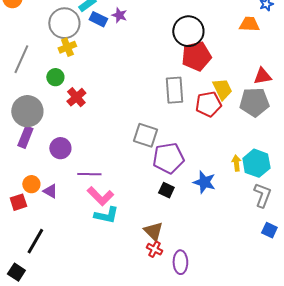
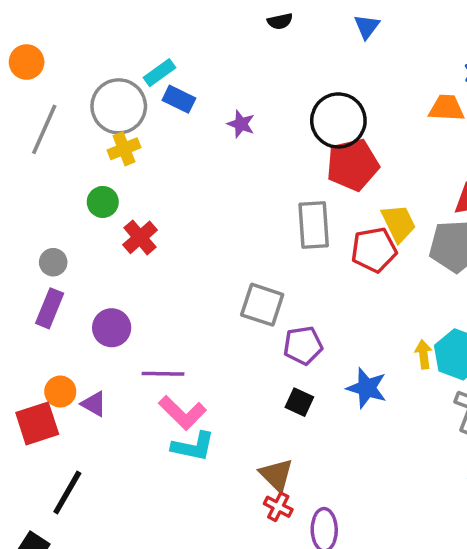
purple star: (119, 15) -> (241, 124), moved
gray line: (21, 59) -> (44, 129), moved
gray circle: (27, 111) -> (53, 262), size x0.5
purple pentagon: (168, 158) -> (303, 345), size x0.7
red square: (18, 202) -> (37, 423), size x1.4

